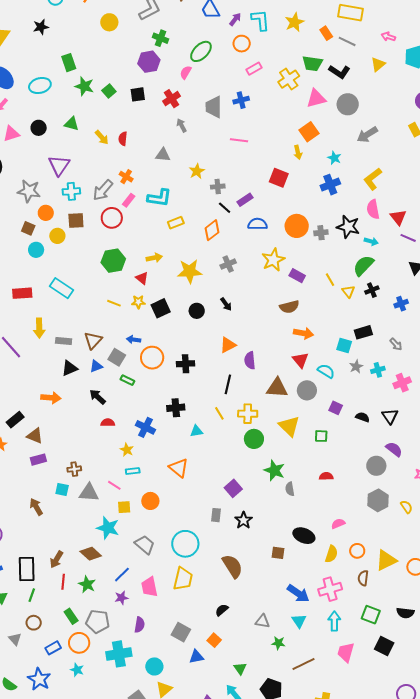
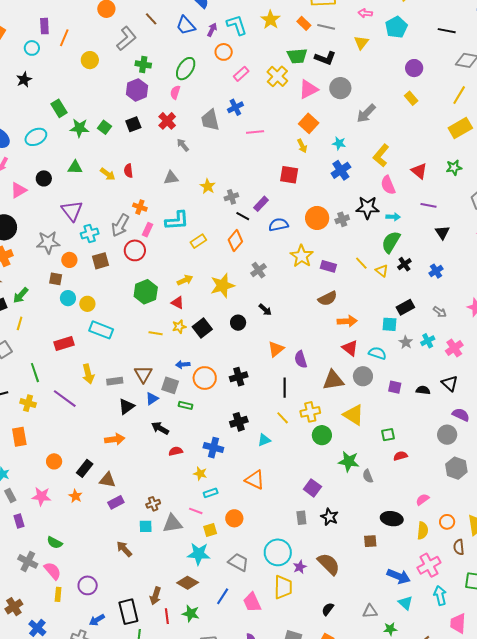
pink line: (239, 140) -> (255, 132), moved
red triangle: (398, 217) -> (419, 171), moved
yellow circle: (57, 236) -> (87, 304), moved
green square: (321, 436) -> (388, 435), moved
purple star: (121, 598) -> (300, 567), moved

